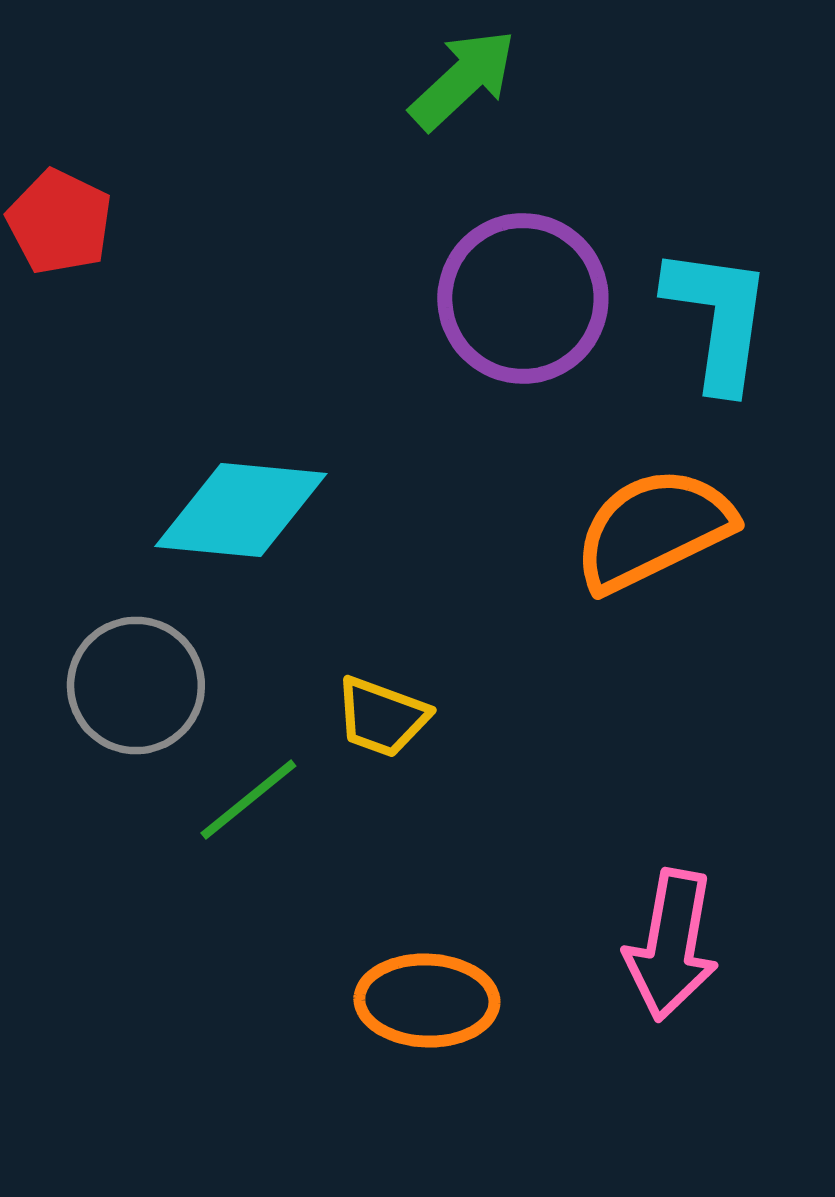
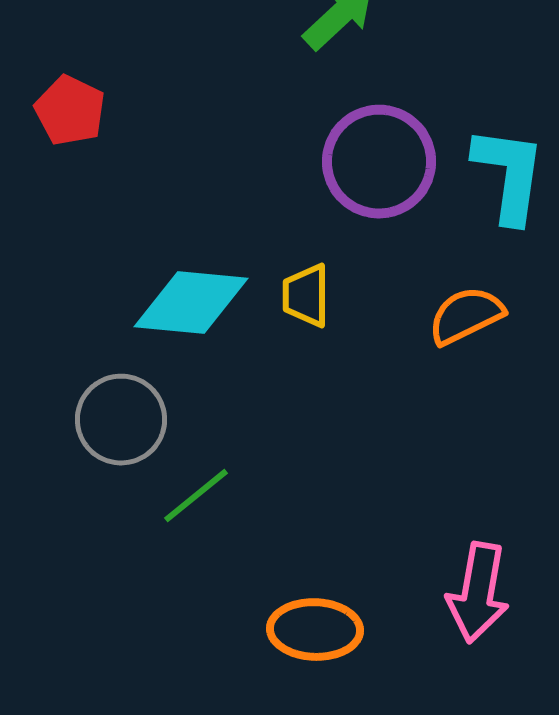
orange semicircle: (653, 530) -> (466, 316), size x0.7
yellow trapezoid: (382, 717) -> (306, 296), moved, turned 70

